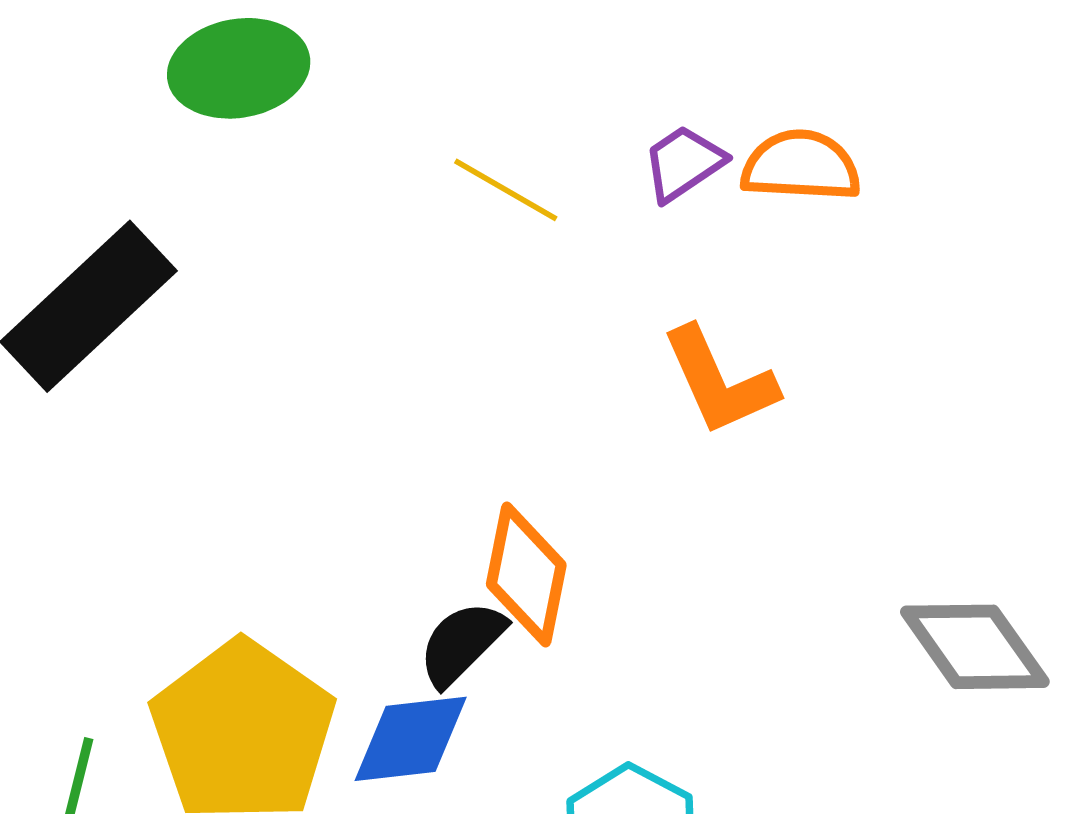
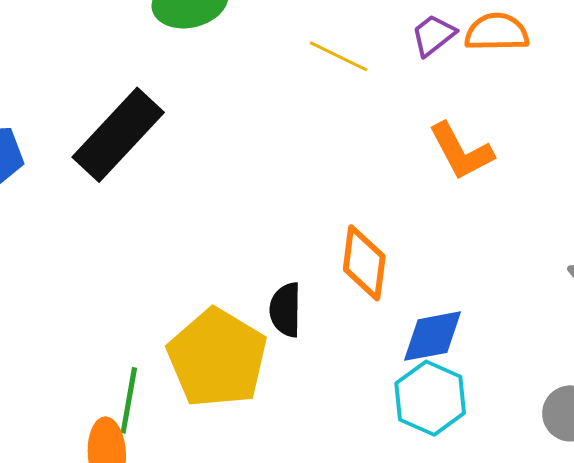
black semicircle: (462, 643) -> (286, 310), moved, turned -40
blue diamond: (411, 739) -> (432, 336), moved

